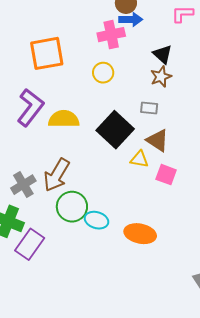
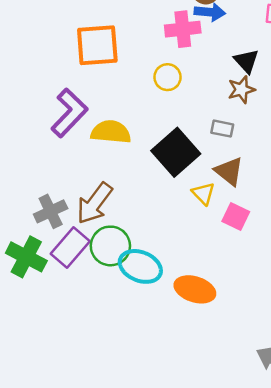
yellow triangle: (139, 159) -> (203, 193), turned 30
cyan ellipse: (96, 220) -> (140, 266), size x1.4
purple rectangle: (30, 244) -> (70, 248), moved

